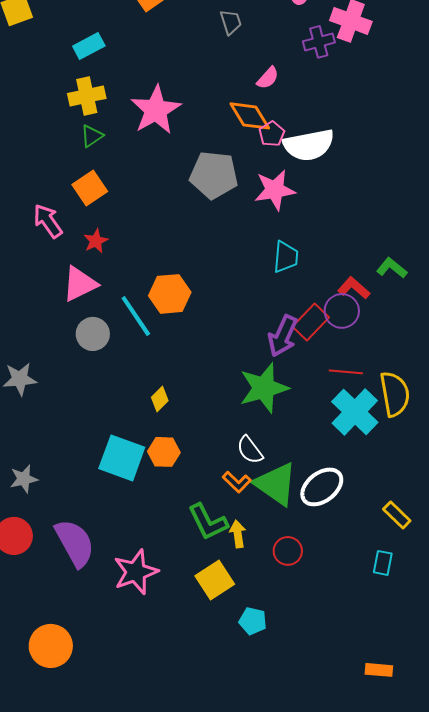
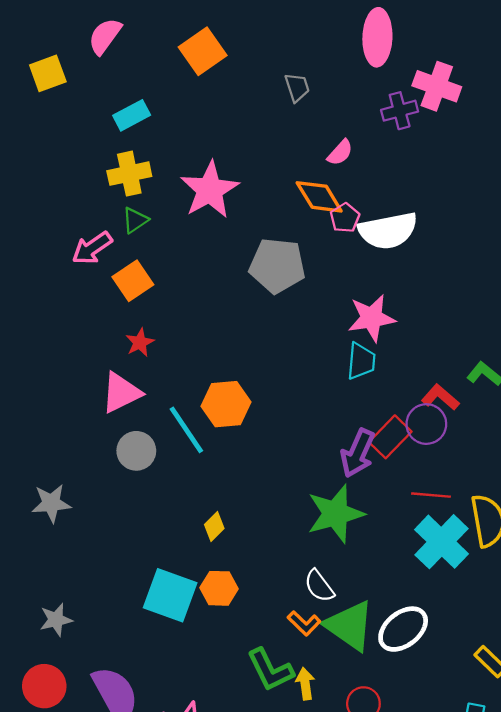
pink star: (275, 190) -> (372, 318), moved
pink arrow: (48, 221) -> (92, 248), moved, turned -90

